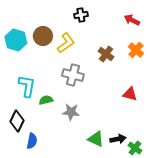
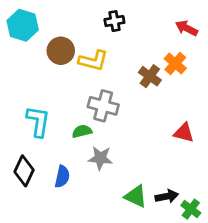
cyan hexagon: (16, 40) -> (23, 25), moved
yellow L-shape: (66, 43) -> (93, 61), turned 50
orange cross: (136, 50) -> (175, 63), moved
green semicircle: (46, 100) -> (82, 131), moved
blue semicircle: (32, 141) -> (62, 177), moved

